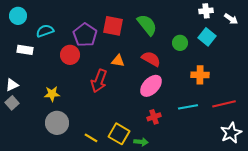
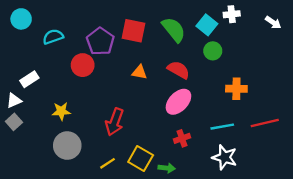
white cross: (206, 11) -> (232, 14), moved
cyan square: (207, 37) -> (207, 25), moved
white rectangle: (25, 50) -> (29, 79), moved, turned -42
red arrow: (99, 81) -> (115, 122), moved
white star: (231, 133) -> (225, 157), moved, turned -30
yellow line: (91, 138) -> (107, 163), turned -64

